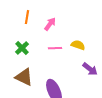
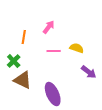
orange line: (27, 17) -> (24, 37), moved
green cross: (22, 48) -> (14, 61), moved

